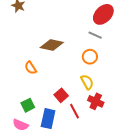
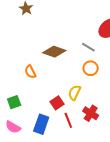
gray line: (95, 35) -> (88, 47), moved
yellow semicircle: (87, 82) -> (75, 93), moved, turned -133
green square: (28, 105) -> (14, 102), moved

